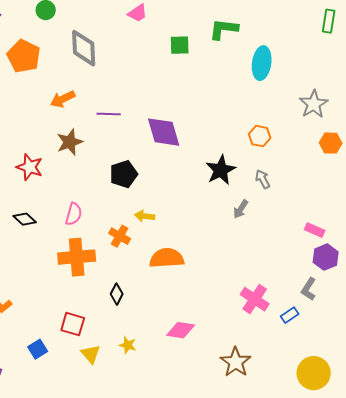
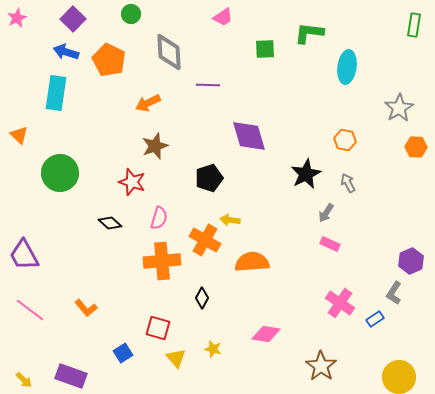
purple line: (109, 114) -> (208, 85), moved
red star: (30, 167) -> (132, 182), moved
pink rectangle: (315, 230) -> (330, 244), moved
orange cross: (120, 236) -> (205, 240), size x1.4

